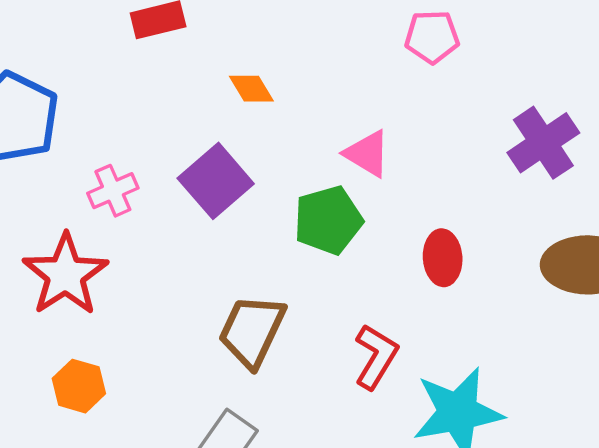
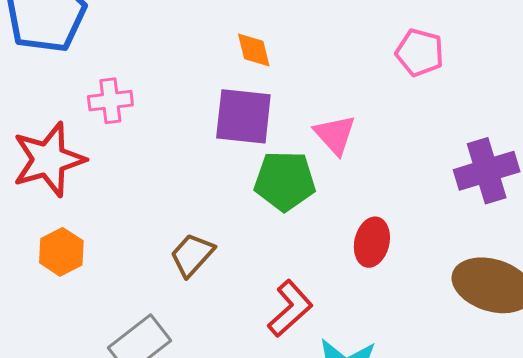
purple square: (216, 181) -> (243, 116), moved, turned 30
brown trapezoid: (252, 331) -> (192, 255), size x0.7
orange hexagon: (79, 386) -> (61, 252), moved

